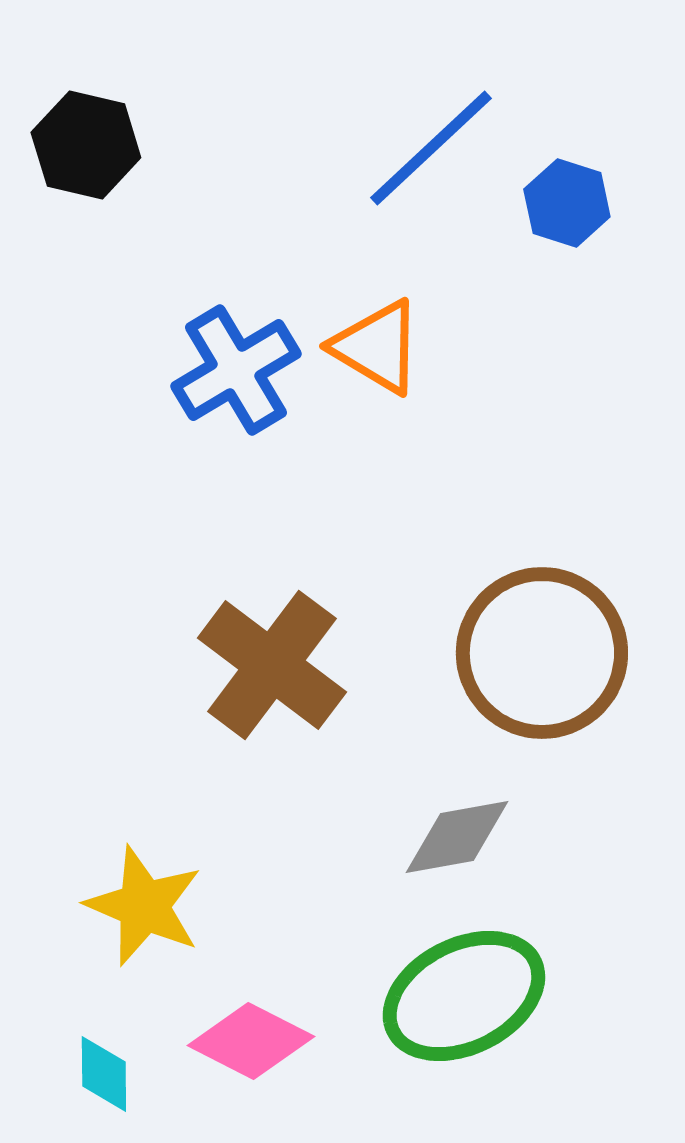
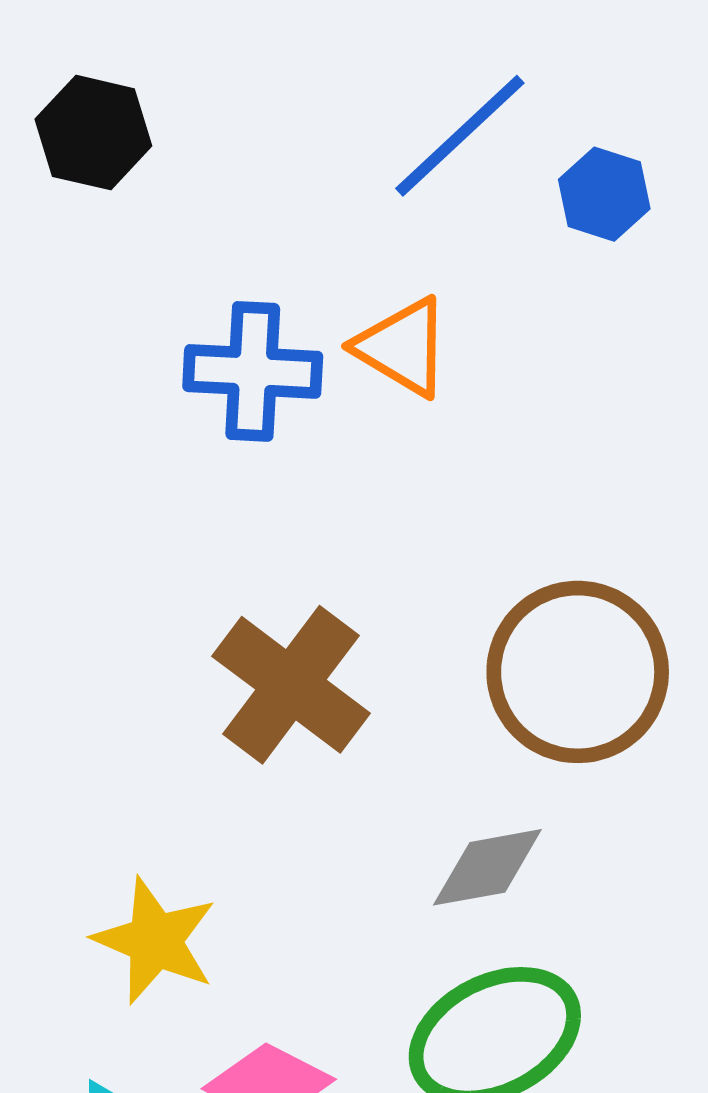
blue cross: (236, 370) -> (253, 371), turned 34

